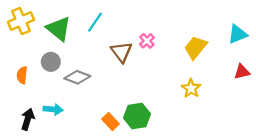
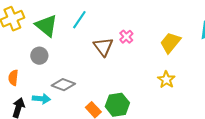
orange semicircle: (22, 75) -> (13, 78), moved
gray diamond: (77, 77) -> (63, 85), moved

